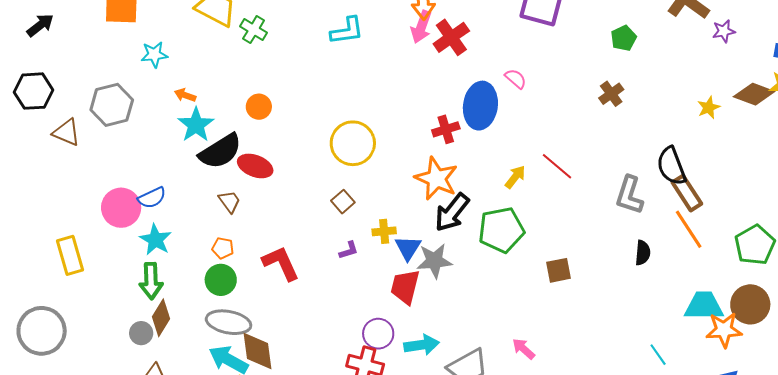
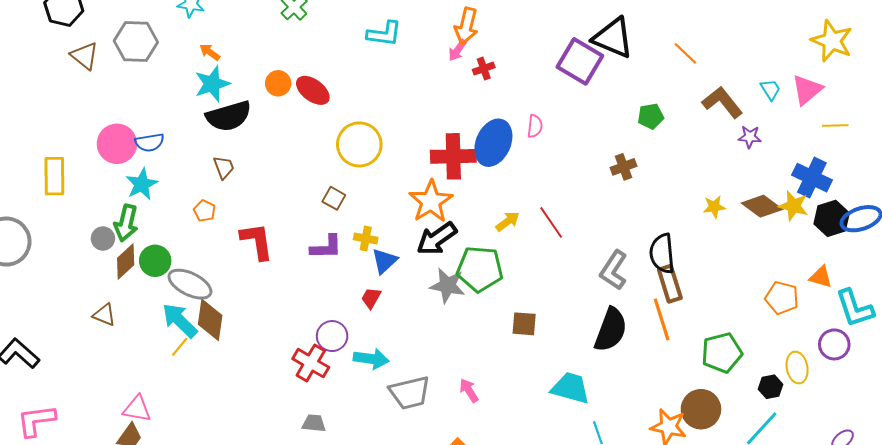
pink arrow: (421, 27) -> (457, 50), size x0.7
red cross: (451, 37) -> (484, 69), size x0.6
pink semicircle: (516, 79) -> (535, 126), turned 40
red cross: (446, 129) -> (453, 156), size x1.6
red ellipse: (255, 166) -> (313, 90), moved
brown square: (343, 202) -> (334, 198), turned -35
purple L-shape: (349, 250) -> (326, 247), size x1.6
black semicircle: (643, 253) -> (611, 330), size x1.8
gray star: (434, 261) -> (447, 285), moved
green circle: (221, 280) -> (155, 261), moved
red trapezoid: (405, 287) -> (371, 298), size x0.6
cyan trapezoid: (704, 306) -> (571, 388), moved
gray circle: (141, 333) -> (103, 239), moved

